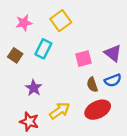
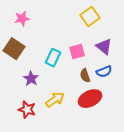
yellow square: (61, 21) -> (90, 17), moved
cyan rectangle: (43, 49) -> (53, 58), moved
brown square: (15, 55) -> (14, 49), size x1.5

